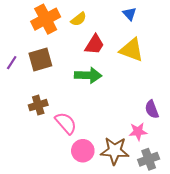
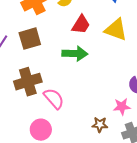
brown cross: (38, 105) -> (28, 82), size x1.5
pink circle: (83, 151) -> (41, 130), moved
brown star: (115, 151) -> (100, 125), size x0.6

